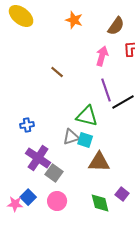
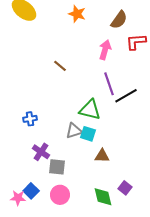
purple cross: (38, 158) -> (41, 152), size x0.7
brown triangle: (99, 162) -> (102, 156), size x0.7
gray square: (54, 173) -> (57, 167), turned -30

